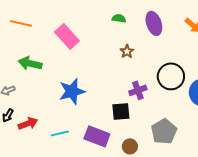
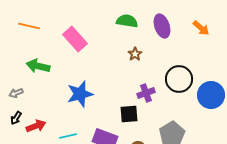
green semicircle: (119, 18) -> (127, 21), size x1.5

